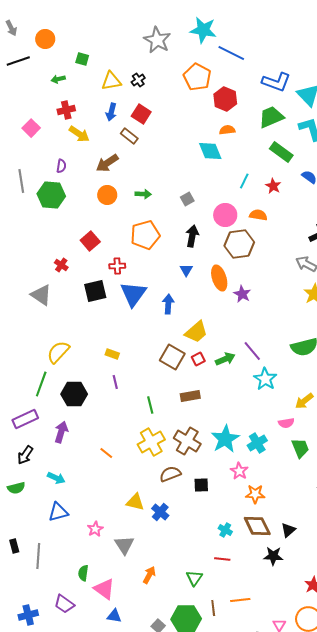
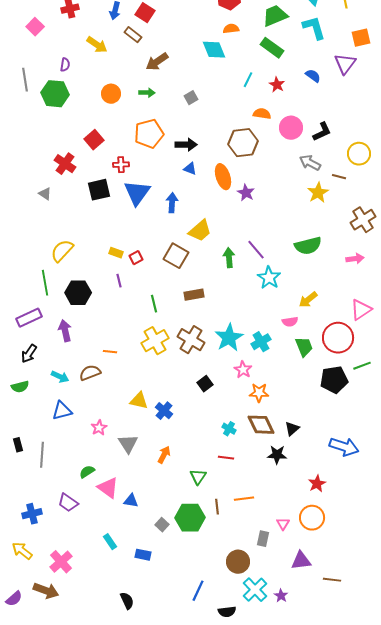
yellow arrow: (79, 134) -> (97, 45), moved
green rectangle: (281, 152) -> (272, 48), moved
brown arrow: (107, 163) -> (157, 62), moved
pink circle: (225, 215) -> (291, 128), moved
black arrow: (192, 236) -> (186, 145), moved, turned 80
red cross: (61, 265) -> (65, 164), size x1.5
blue triangle: (186, 270) -> (190, 169), turned -40
gray triangle: (41, 295) -> (45, 194), size x0.6
red square: (198, 359) -> (136, 258), moved
green arrow: (225, 359) -> (229, 258), turned -72
green line: (41, 384) -> (45, 283), turned -30
purple arrow: (61, 432) -> (65, 331), turned -30
orange line: (106, 453) -> (110, 352), turned -32
brown semicircle: (170, 474) -> (90, 373), moved
black square: (201, 485) -> (205, 384), turned -35
green semicircle: (83, 573) -> (87, 472), turned 49
orange arrow: (149, 575) -> (164, 455), moved
blue triangle: (114, 616) -> (131, 501), moved

